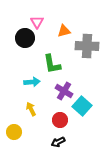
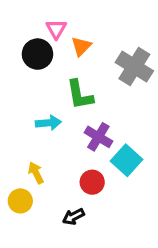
orange triangle: (64, 31) -> (81, 46), moved, turned -32
gray cross: (87, 46) -> (134, 67), turned 30
yellow arrow: (31, 109) -> (36, 173), moved
black arrow: (58, 142) -> (73, 217), moved

